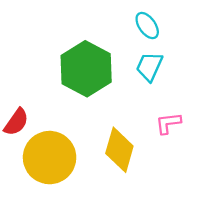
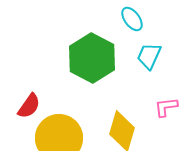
cyan ellipse: (147, 26) -> (132, 19), moved

